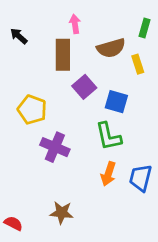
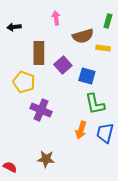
black arrow: (19, 36) -> (14, 27), turned -48
brown rectangle: (63, 55) -> (39, 53), moved
yellow rectangle: (138, 64) -> (103, 48), turned -64
green L-shape: (108, 136) -> (95, 104), moved

